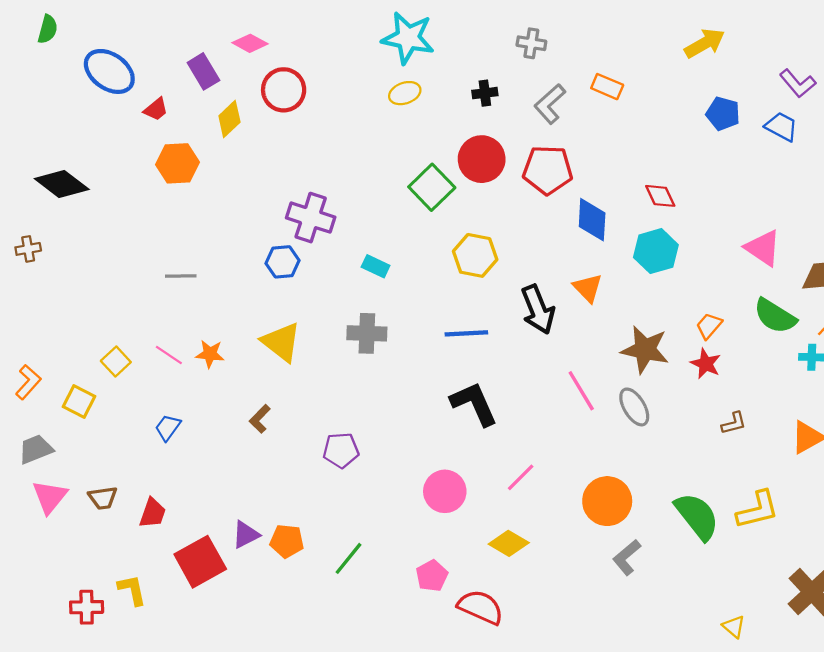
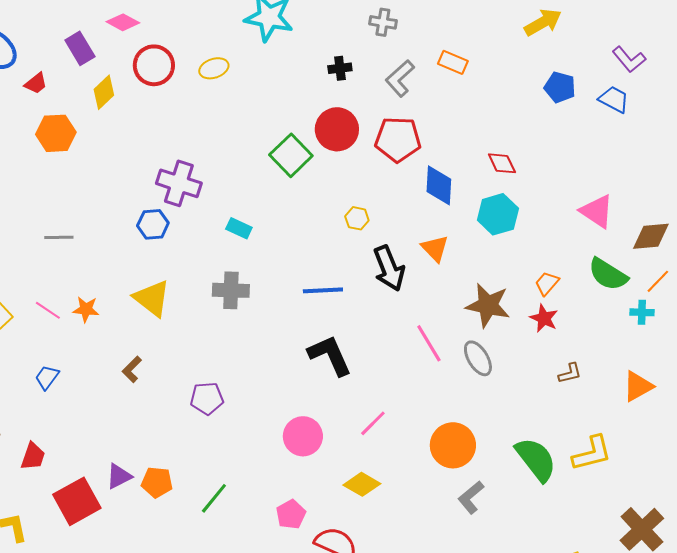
yellow ellipse: (405, 93) -> (214, 68), moved
yellow hexagon: (475, 255) -> (357, 218), moved, size x0.6

